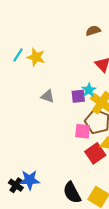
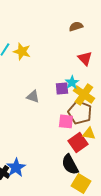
gray triangle: (48, 96) -> (33, 96), moved
blue star: (30, 180) -> (16, 167), turned -30
black semicircle: (72, 193) -> (70, 164), moved

